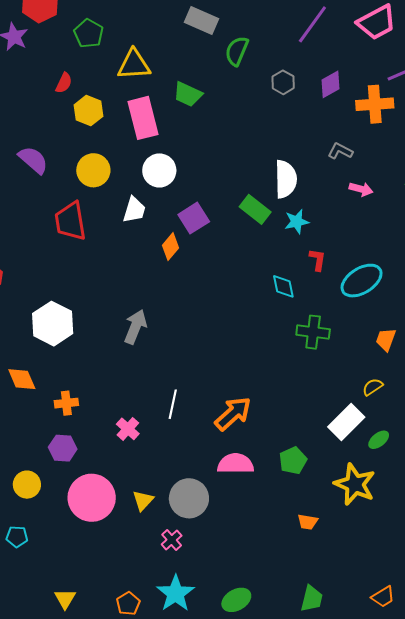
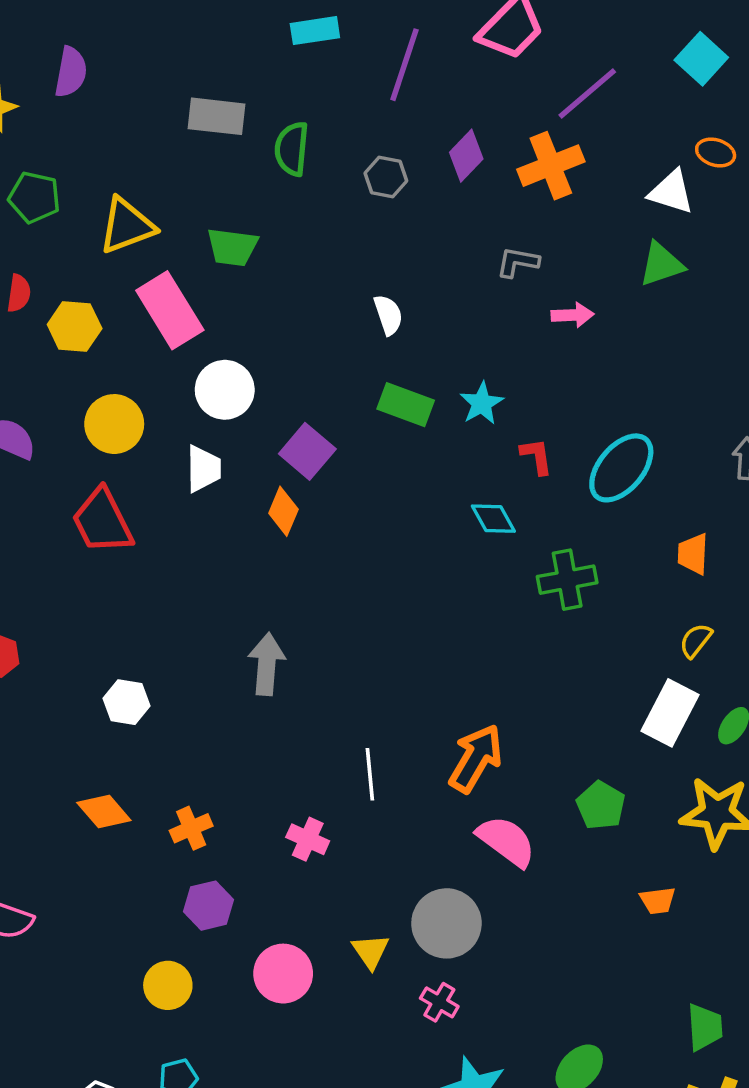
white semicircle: (286, 179) -> (388, 315), moved, size x0.6
white hexagon: (53, 324) -> (126, 702), size x0.6
pink semicircle: (236, 464) -> (506, 841), turned 54
pink circle: (92, 498) -> (283, 974), size x0.7

